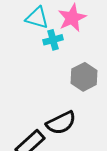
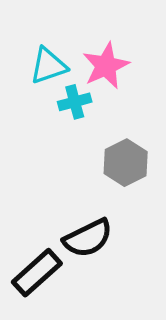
cyan triangle: (37, 18) -> (48, 66), turned -35

